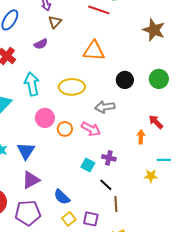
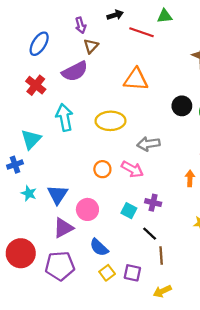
purple semicircle: (41, 44) -> (75, 71), size x1.6
black circle: (125, 80) -> (182, 106), moved
pink circle: (45, 118) -> (87, 209), moved

